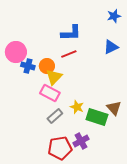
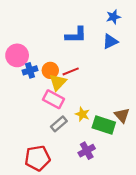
blue star: (114, 16) -> (113, 17), moved
blue triangle: (111, 47) -> (110, 41), moved
red line: (69, 54) -> (71, 71), moved
blue cross: (28, 66) -> (30, 70), turned -32
red pentagon: (60, 148) -> (37, 158), moved

